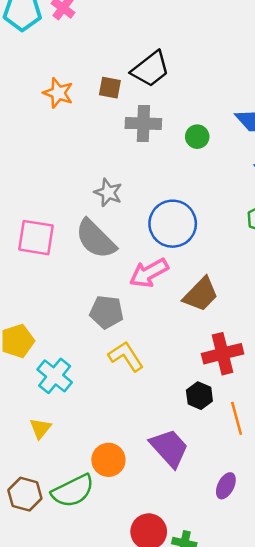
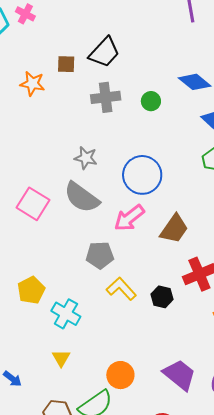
brown square: (110, 88) -> (66, 64), moved
pink square: (36, 238) -> (33, 204), turned 32
black hexagon: (199, 396) -> (162, 297), moved
purple trapezoid: (169, 448) -> (180, 375), moved

